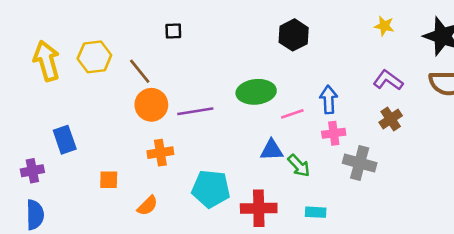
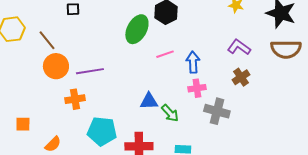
green ellipse: (256, 92) -> (137, 29), moved, turned -56
pink line: (292, 114) -> (165, 54), moved
orange cross: (160, 153) -> (75, 99), moved

